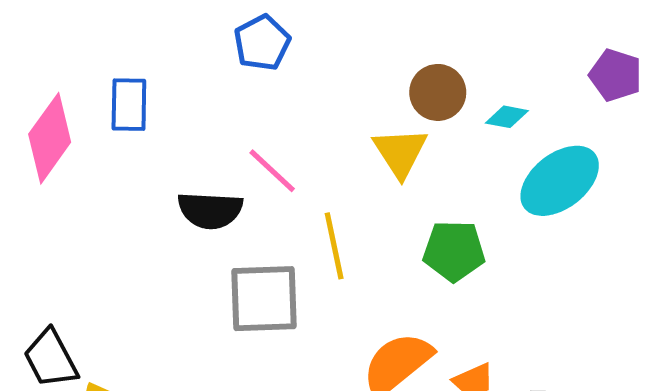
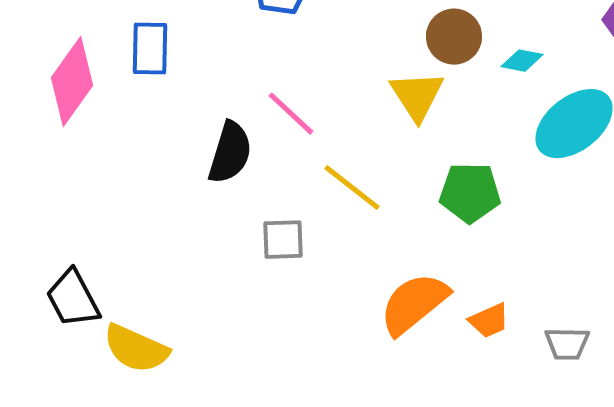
black semicircle: (210, 210) -> (230, 153), turned -76
yellow line: (334, 246) -> (352, 188), turned -40
gray square: (264, 299) -> (283, 240), size x0.6

